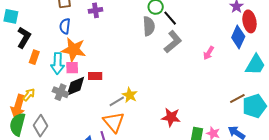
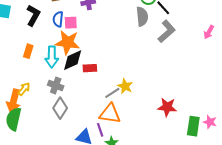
black L-shape: (24, 37) -> (33, 15), moved
pink arrow: (209, 53) -> (209, 32), moved
pink square: (72, 68) -> (71, 23), moved
black diamond: (75, 86) -> (73, 60), moved
orange triangle: (114, 122) -> (110, 114), turned -40
gray diamond: (40, 126) -> (60, 108), moved

